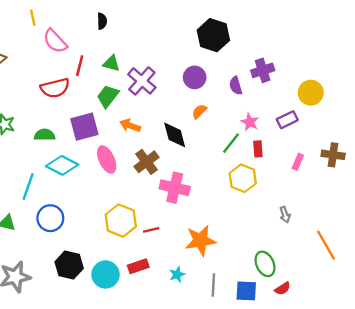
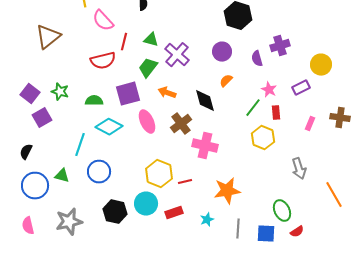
gray arrow: (285, 215) -> (299, 169), size x1.5
cyan circle: (105, 274) -> (146, 204), moved

